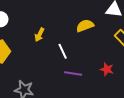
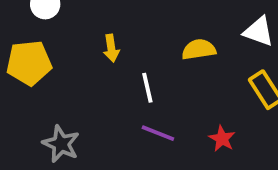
yellow arrow: (39, 35) -> (111, 48), turned -48

